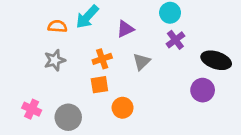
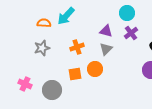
purple triangle: (125, 29) -> (106, 31), moved, turned 40
orange square: (99, 85) -> (75, 74), moved
orange circle: (123, 108) -> (95, 69), moved

